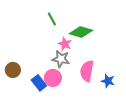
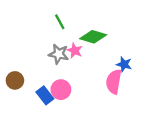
gray star: (61, 59) -> (59, 54), moved
pink semicircle: (87, 71) -> (114, 82), moved
blue star: (108, 81) -> (124, 64), moved

